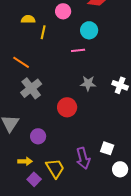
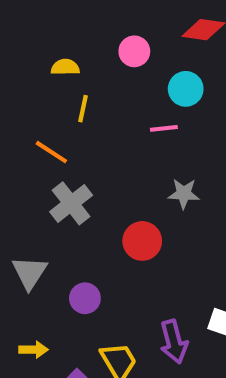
yellow line: (43, 32) -> (83, 109), moved
yellow arrow: (25, 161) -> (34, 350), moved

